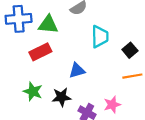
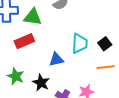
cyan trapezoid: (100, 37) -> (80, 43), moved
black star: (61, 97) -> (41, 83), turned 30

